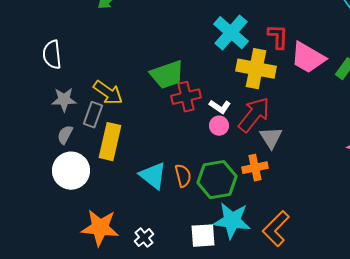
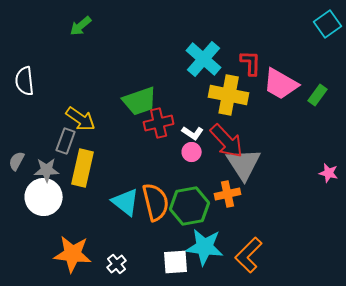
gray star: (64, 100) -> (47, 170), moved
red arrow: (254, 115) -> (227, 141), turned 99
gray semicircle: (65, 135) -> (17, 161), moved
gray triangle: (271, 138) -> (244, 164), size x1.5
orange semicircle: (183, 176) -> (156, 202), size x1.6

